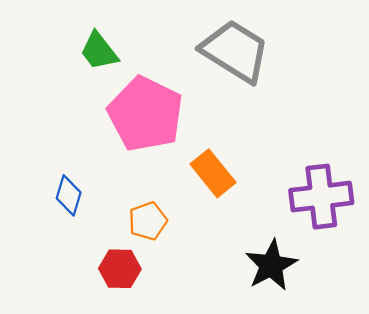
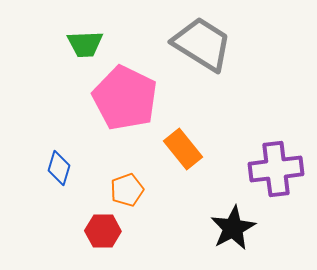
green trapezoid: (99, 51) -> (85, 44), turned -54

